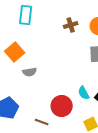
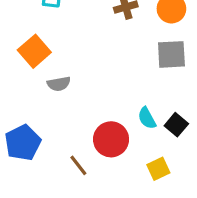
brown line: (42, 122) -> (78, 165), turned 32

